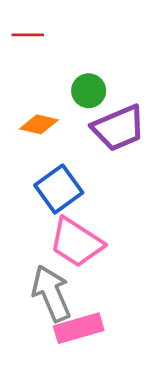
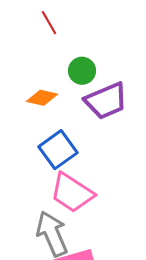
red line: (28, 35) -> (49, 23), moved, turned 60

